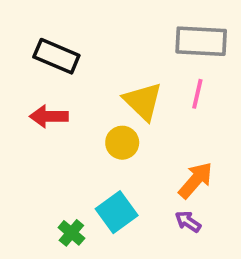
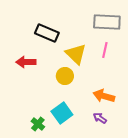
black rectangle: (56, 56) -> (47, 33), moved
orange arrow: (195, 180) -> (104, 96), turned -115

